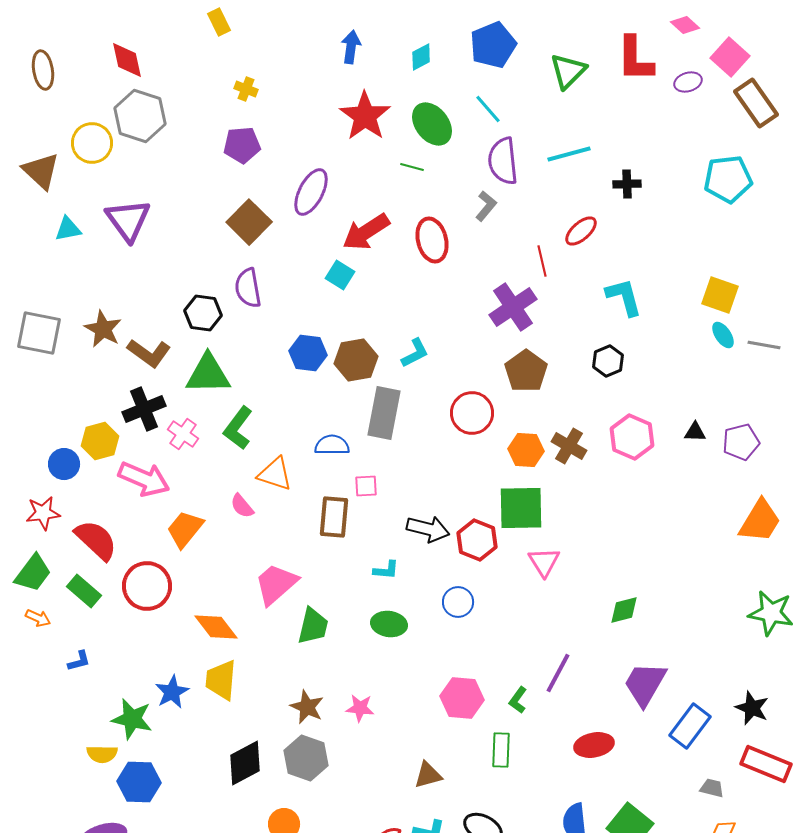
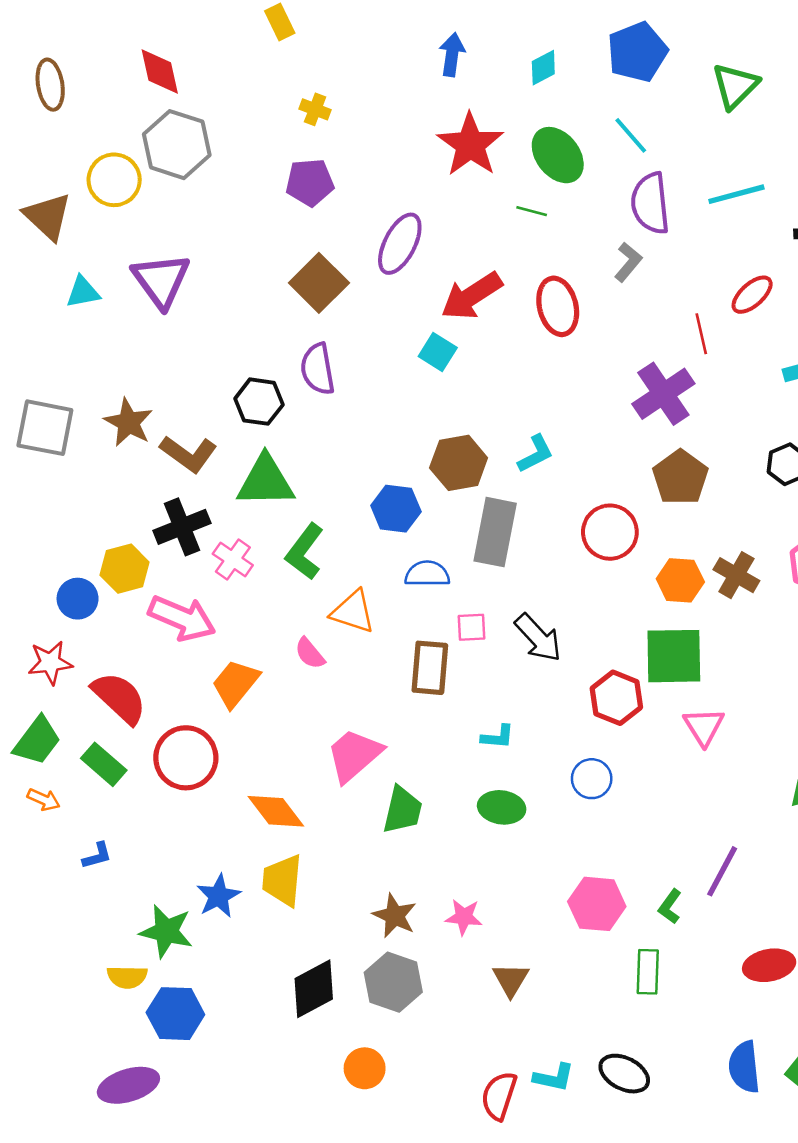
blue hexagon: (308, 353) -> (396, 509), moved
black arrow: (428, 529) -> (538, 638), moved, turned 33
brown triangle: (428, 775) -> (511, 980), moved, turned -44

